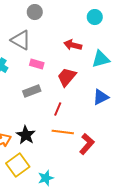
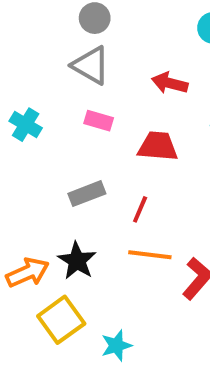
gray triangle: (21, 40) -> (91, 65), moved
red trapezoid: (67, 77) -> (158, 146), turned 55
gray rectangle: (32, 91) -> (87, 194), moved

